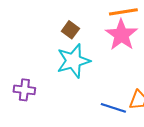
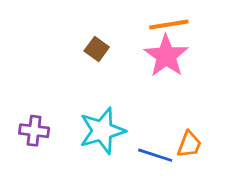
cyan star: (73, 61) -> (102, 131), moved

